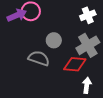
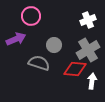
purple arrow: (17, 15) -> (16, 39), moved
white arrow: (87, 85) -> (92, 81), moved

